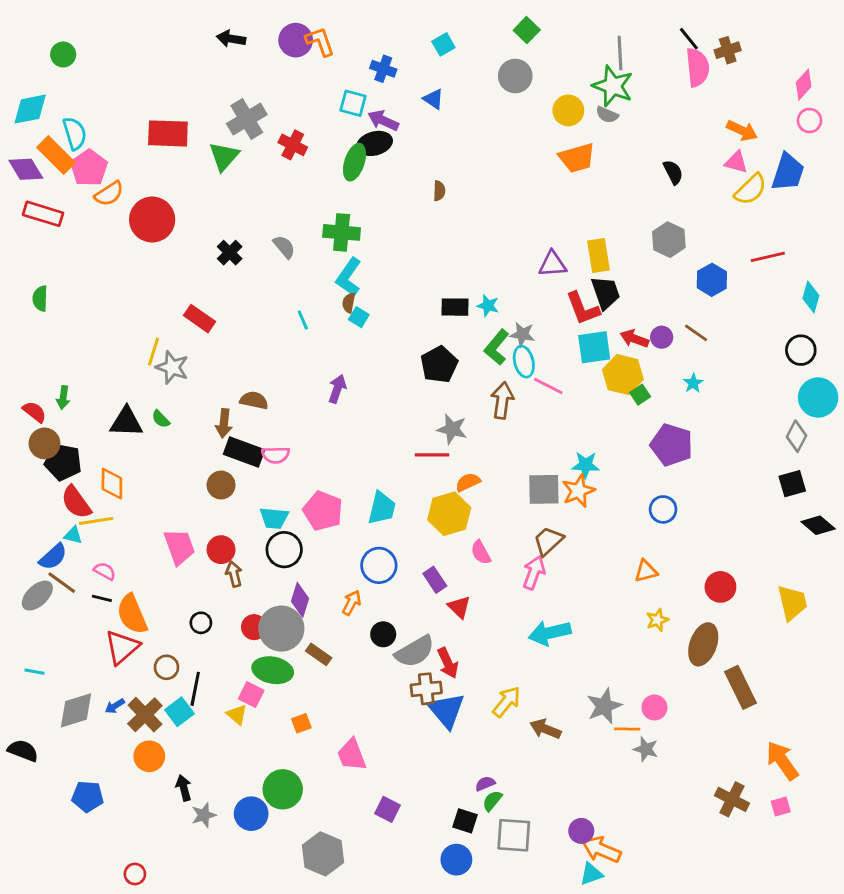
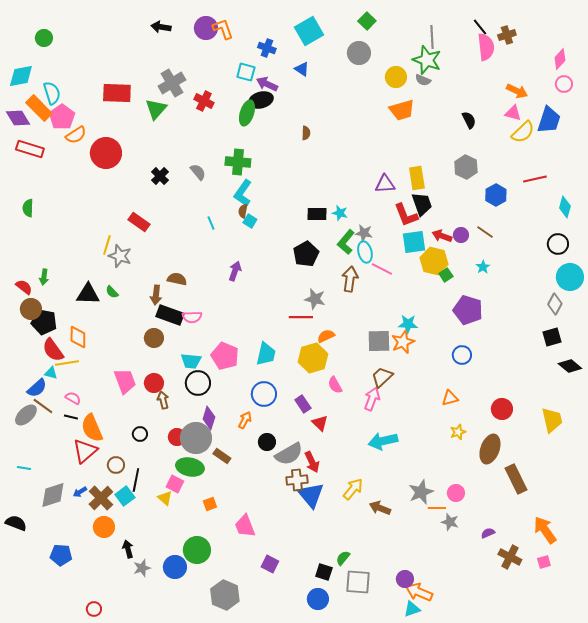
cyan square: (443, 44) -> (309, 31), size x1.8
purple semicircle: (485, 784) -> (488, 533), moved

